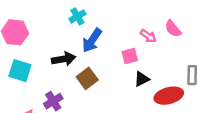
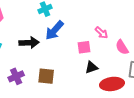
pink semicircle: (173, 29) -> (122, 47), moved
brown square: (87, 78) -> (46, 76), moved, turned 36

